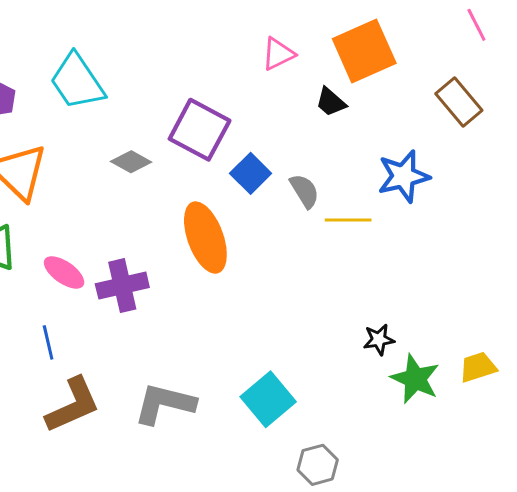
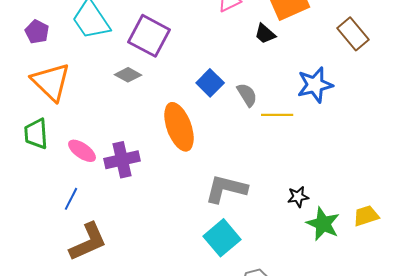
purple square: (200, 130) -> (149, 36), moved
blue line: (48, 342) -> (71, 199), turned 40
gray L-shape: (165, 404) -> (226, 189), moved

